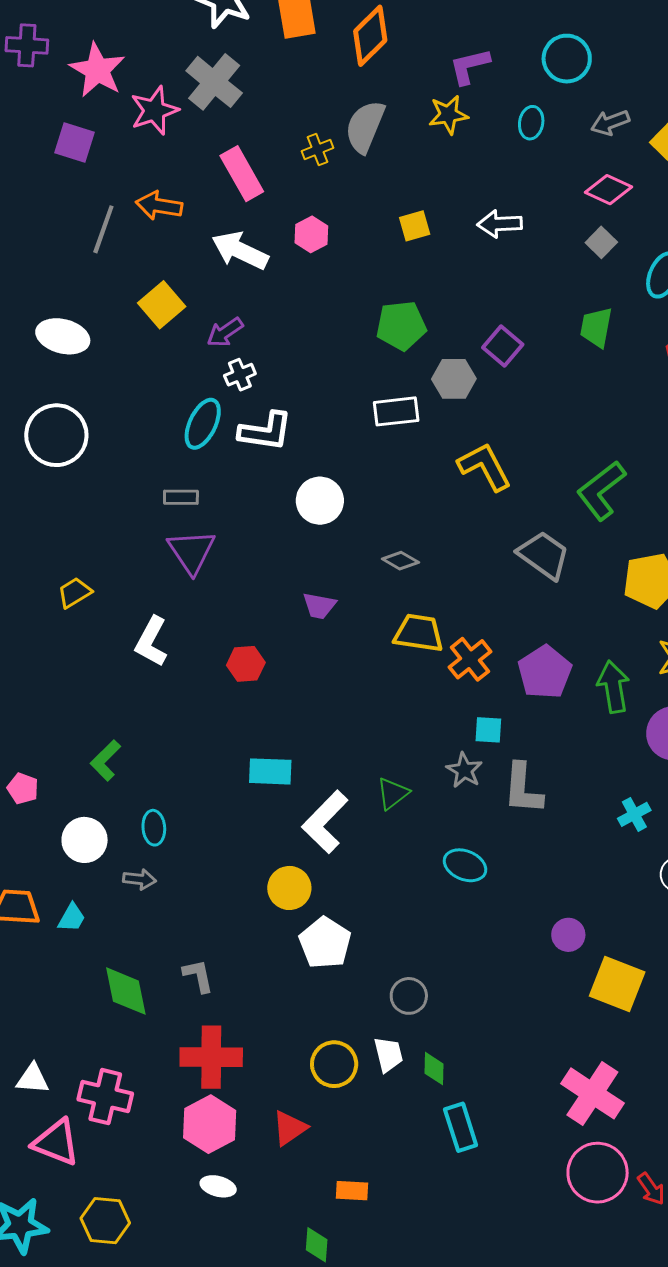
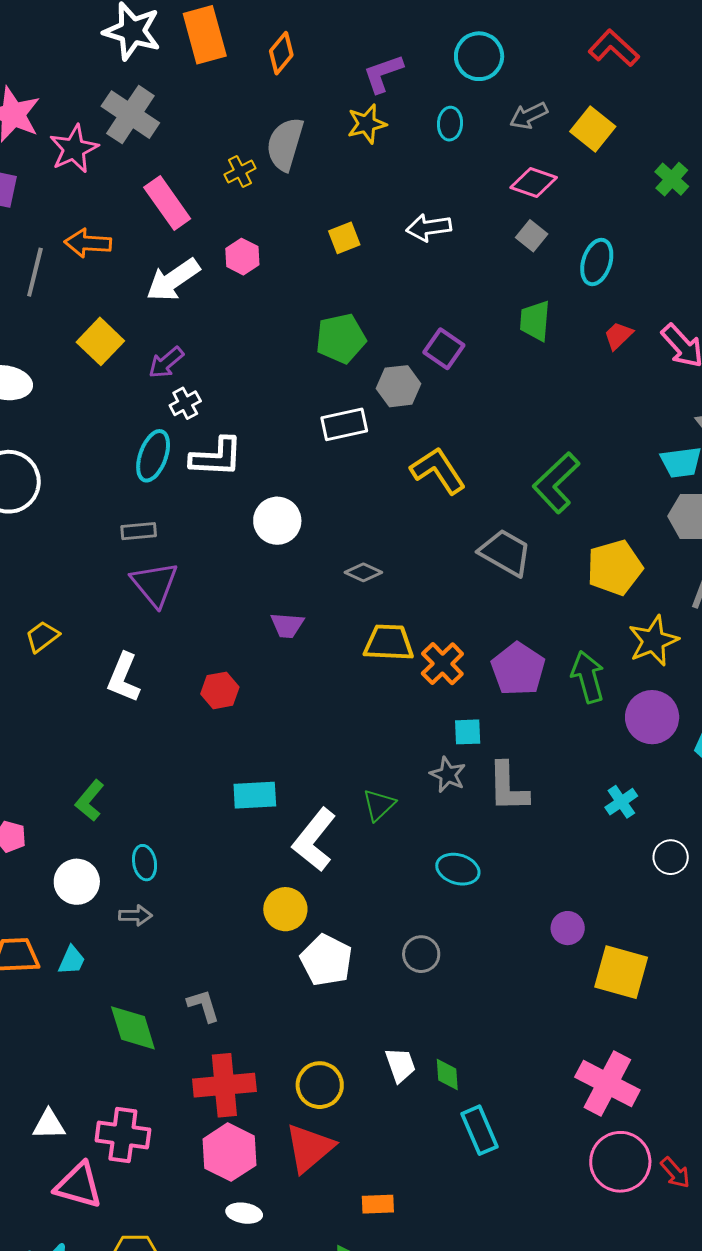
orange diamond: (370, 36) -> (281, 53), size x0.7
white arrow: (240, 251) -> (173, 280), turned -54
gray circle: (409, 996) -> (421, 954), moved
yellow circle: (334, 1064) -> (320, 1085), moved
red triangle: (290, 1128) -> (309, 1148), size x1.4

